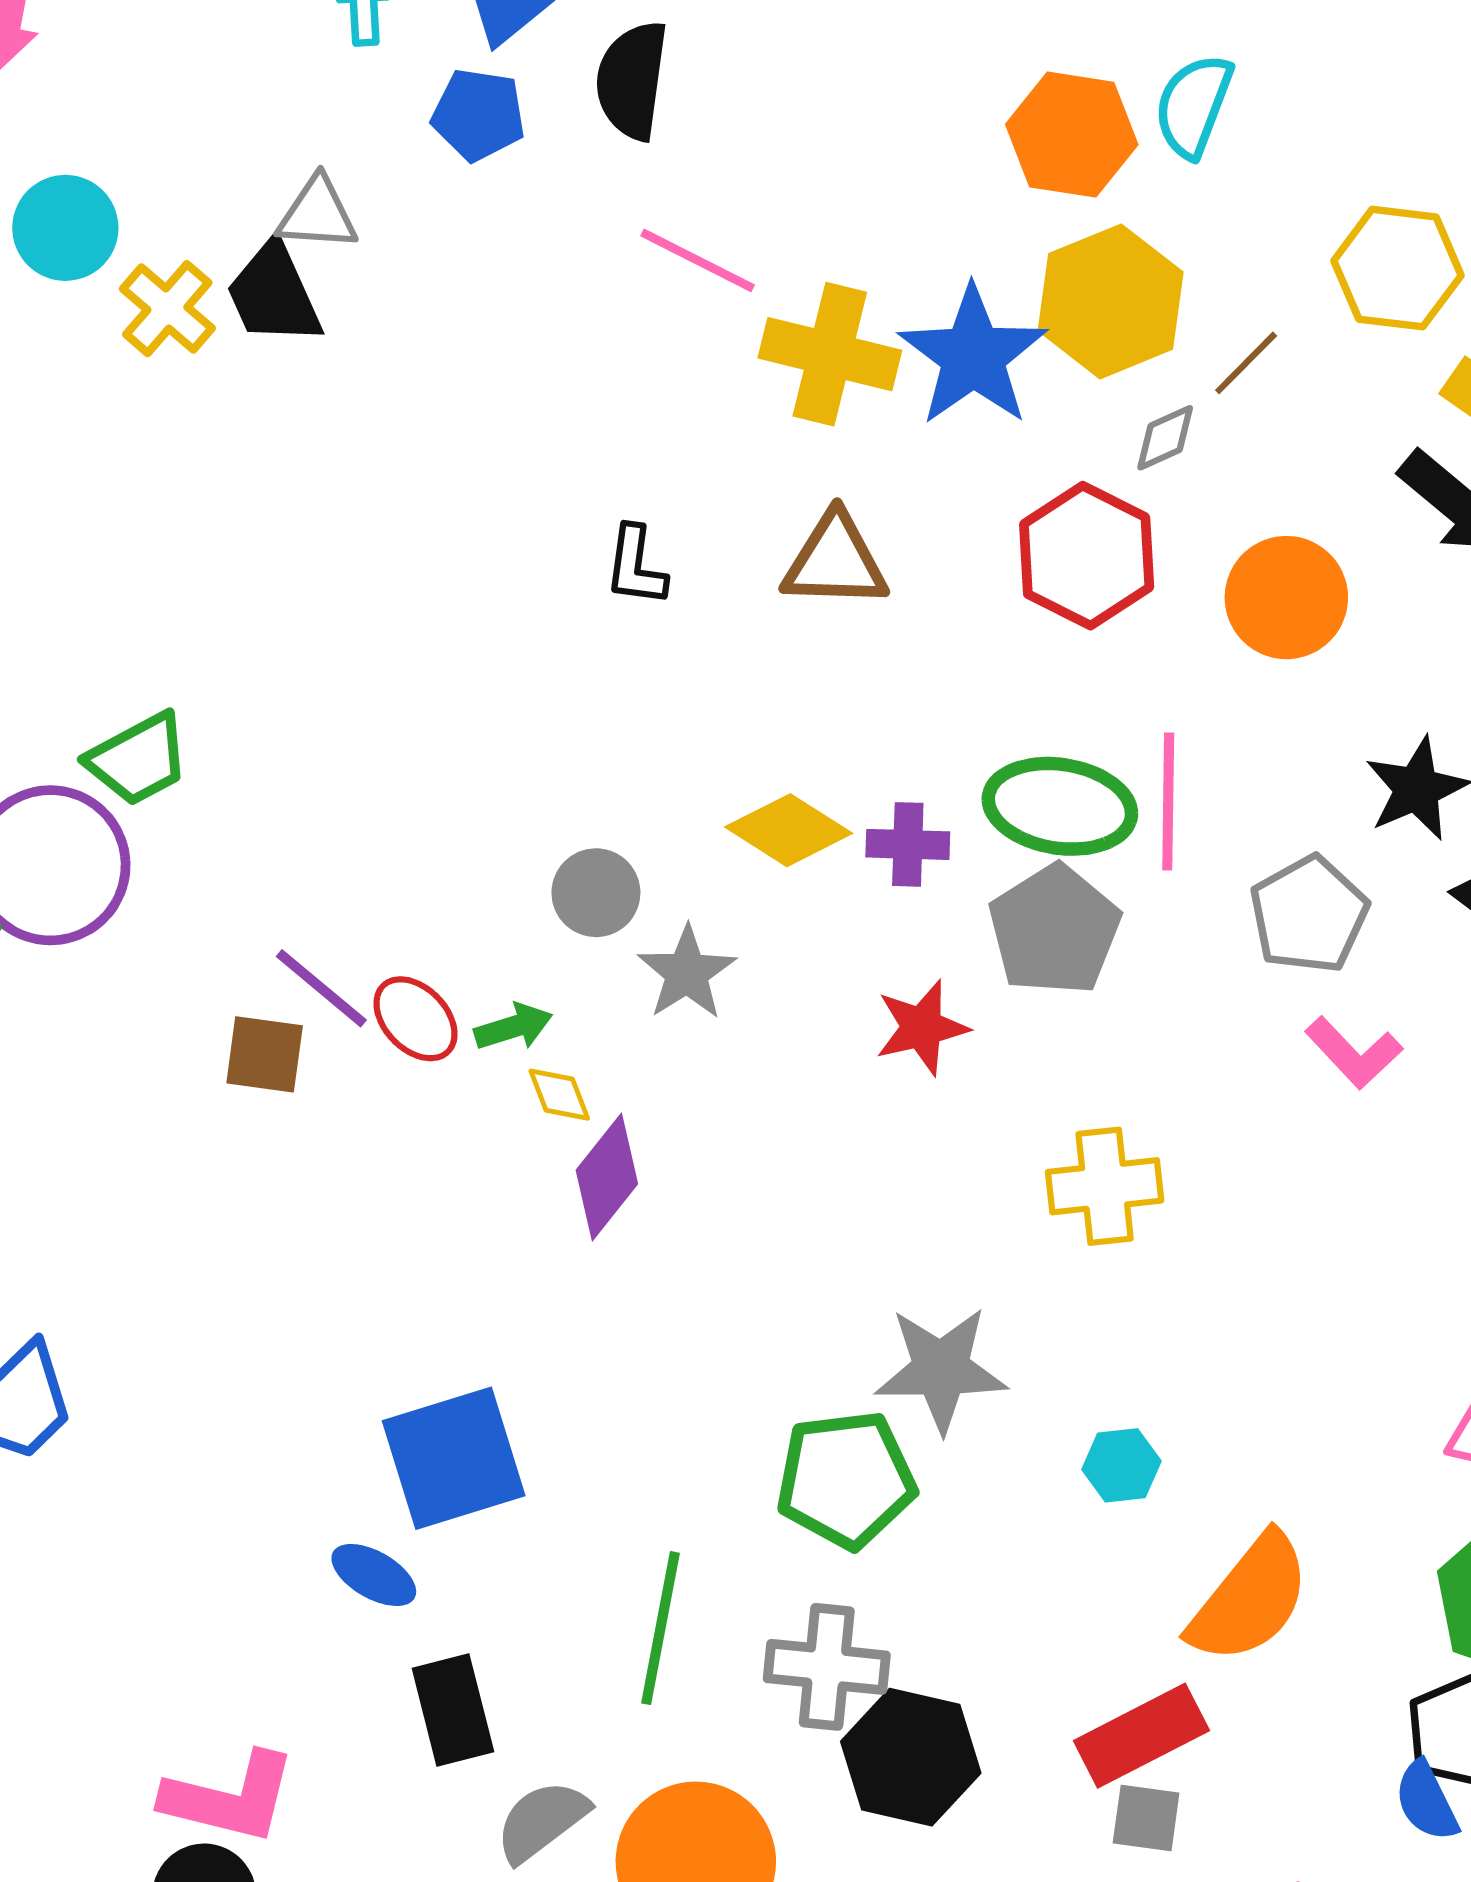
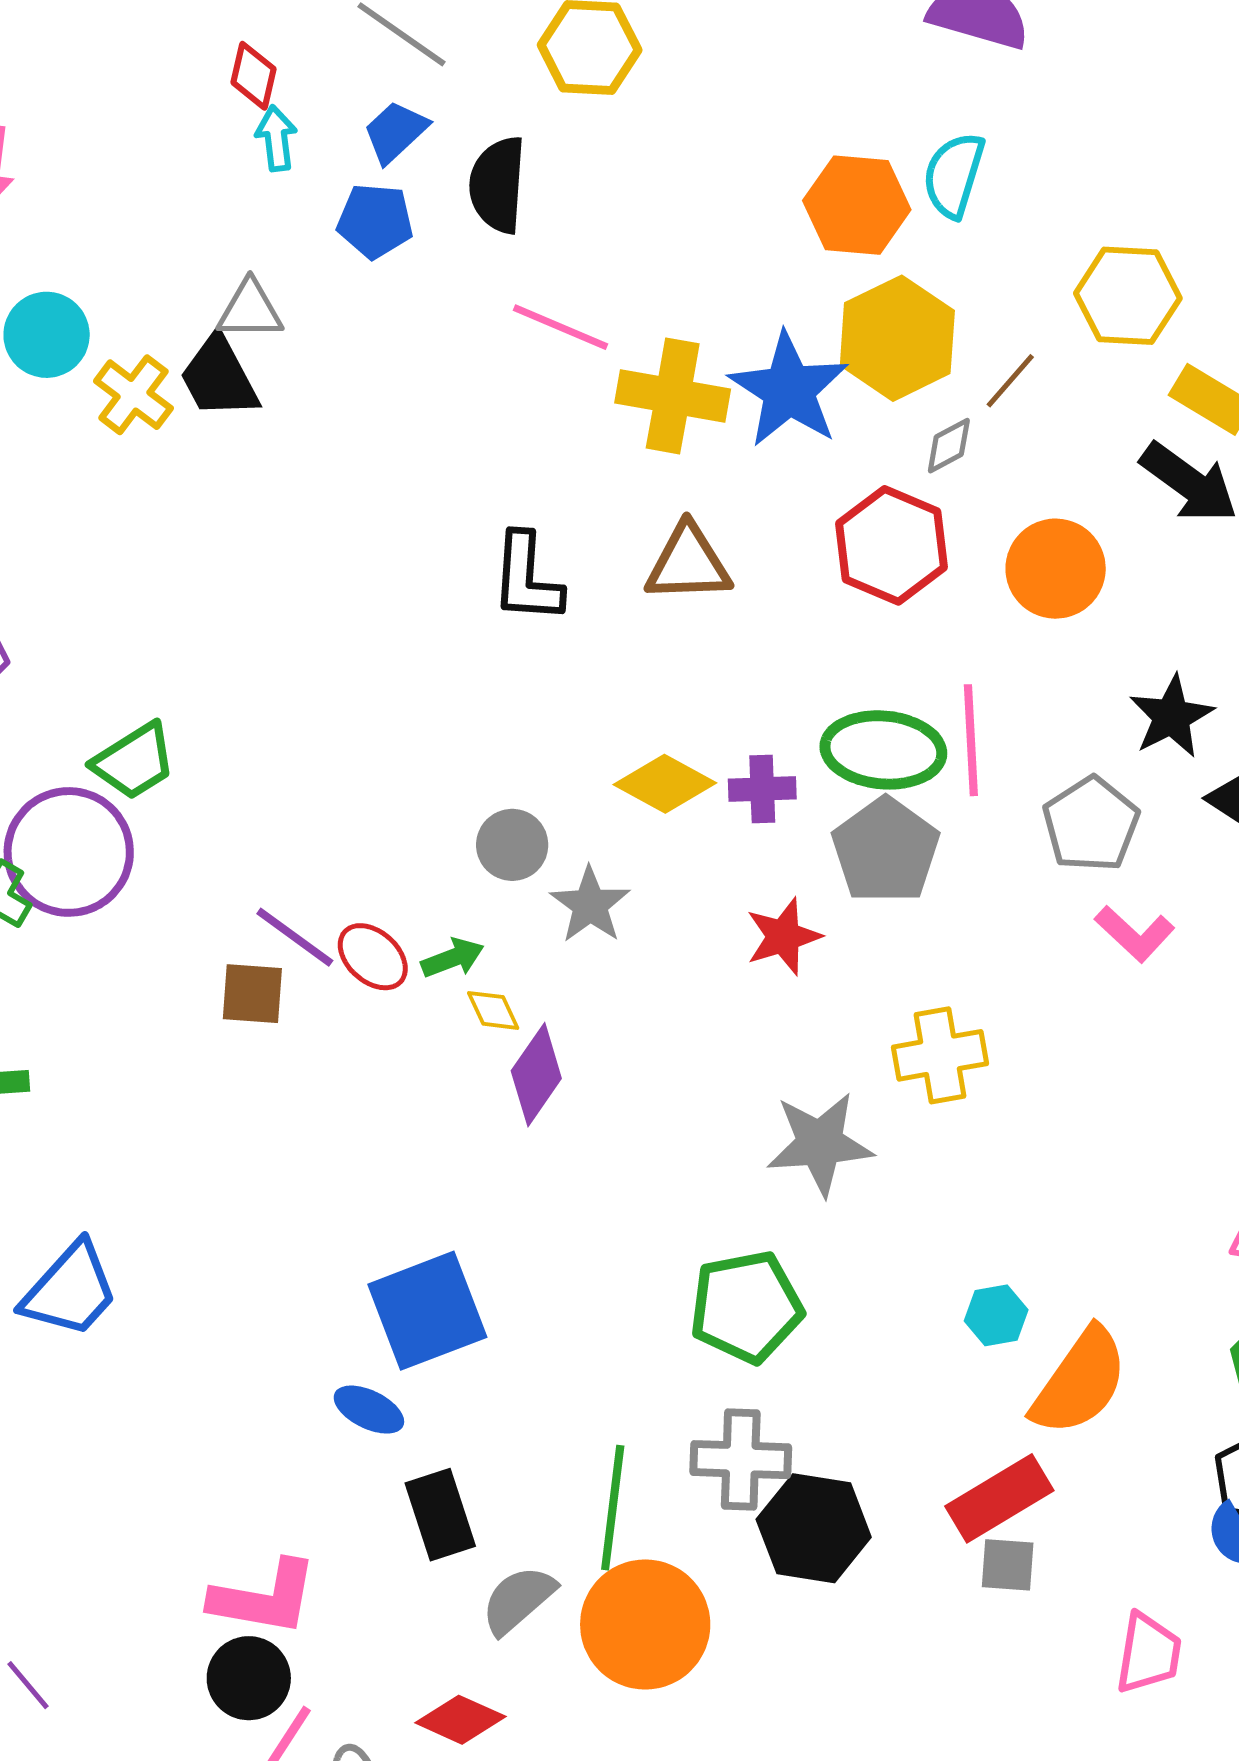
black L-shape: (636, 566) -> (527, 578), size x1.4
gray star: (941, 1369) -> (820, 1144), moved
cyan hexagon: (1121, 1465) -> (996, 1315), moved
green line: (661, 1628) -> (613, 1508), moved

